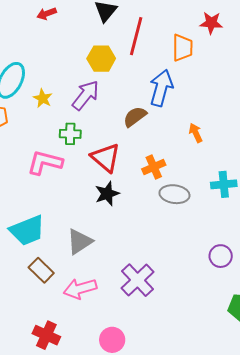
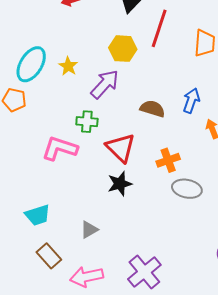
blue arrow: (161, 88) -> (191, 101), moved, size x0.7
yellow star: (43, 98) -> (68, 66), moved
brown semicircle: (135, 117) -> (153, 109), turned 50
cyan trapezoid: (27, 230) -> (38, 215), size x0.7
gray triangle: (80, 241) -> (89, 230), size x0.7

